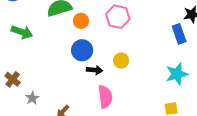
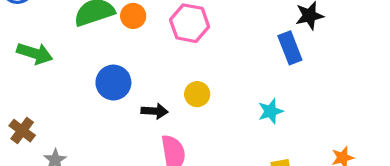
orange circle: (81, 21) -> (133, 16), moved
blue circle: (82, 50) -> (113, 83), moved
cyan star: (177, 74) -> (271, 111), moved, size x0.7

